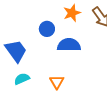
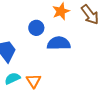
orange triangle: (57, 82) -> (34, 81), moved

